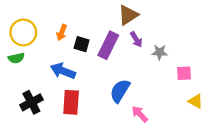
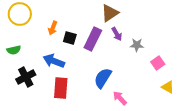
yellow circle: (23, 32) -> (20, 14), moved
pink square: (184, 73) -> (158, 63), turned -32
black cross: (31, 102) -> (26, 77), moved

